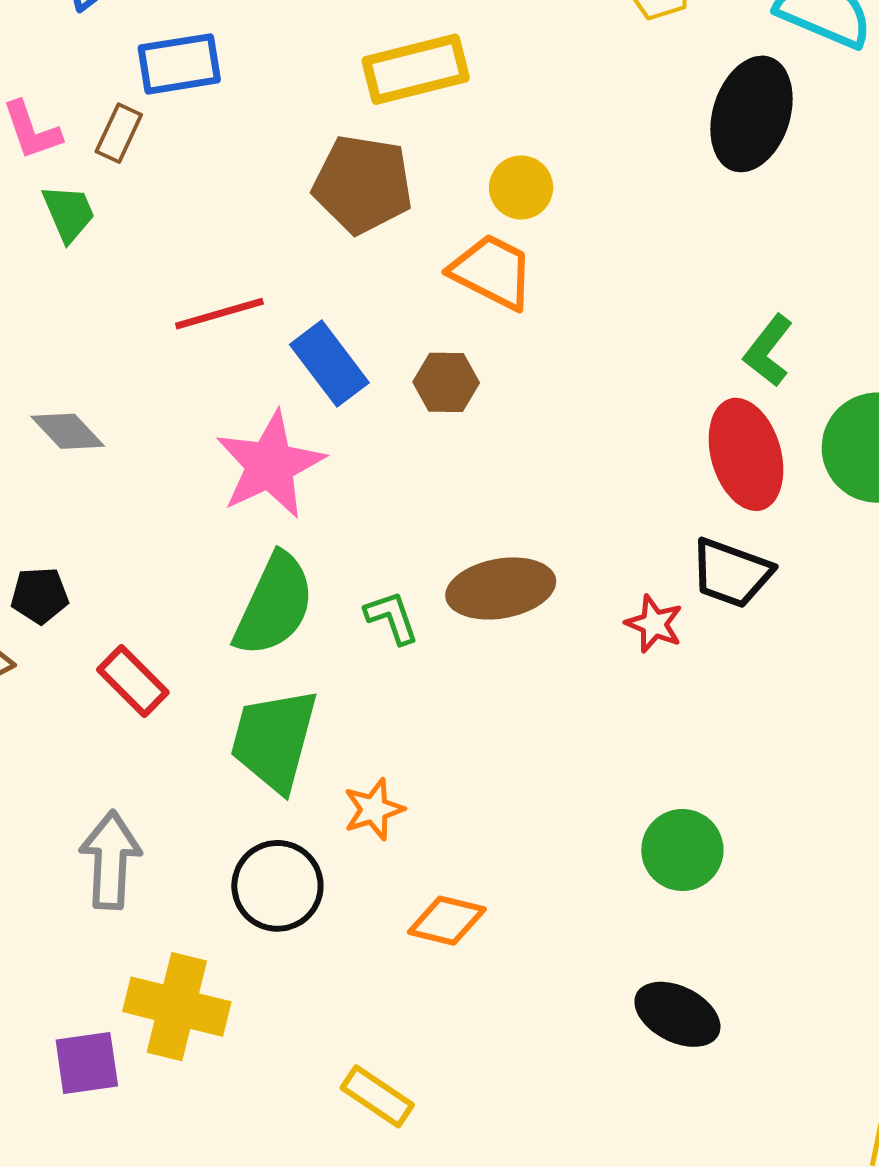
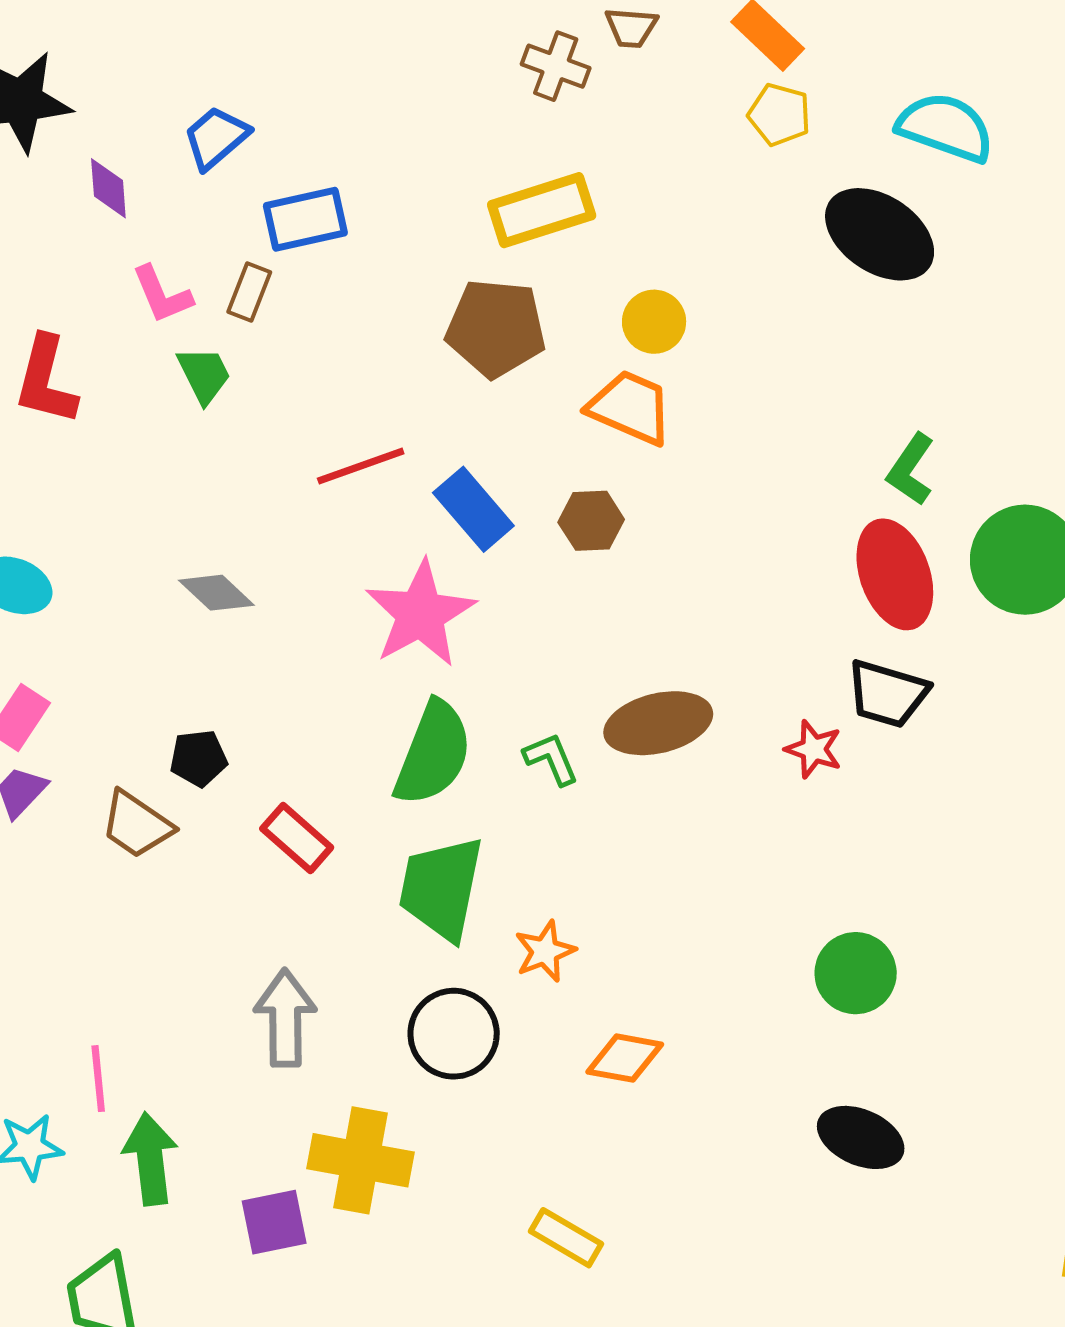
black ellipse: (752, 114) -> (880, 234), turned -71

